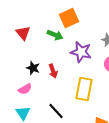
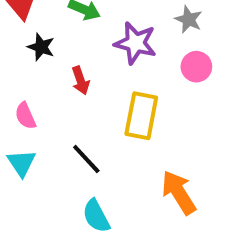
black star: (33, 68) -> (41, 47), moved
pink semicircle: (25, 89) -> (25, 116), turned 96

